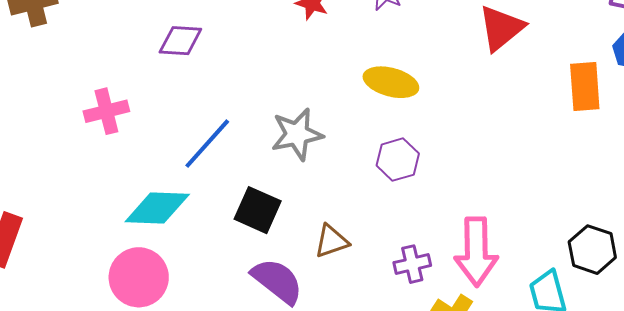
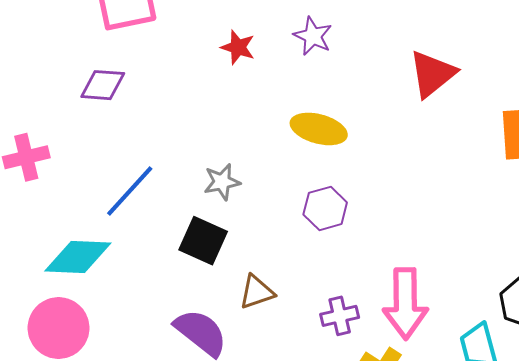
gray star: (297, 134) -> (222, 182), size x0.7
black square: (258, 210) -> (203, 241), moved

